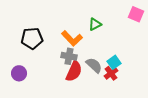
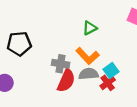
orange L-shape: (72, 38) -> (87, 56), moved
gray semicircle: (94, 65) -> (89, 74), turned -48

